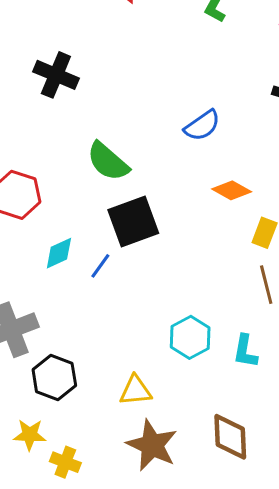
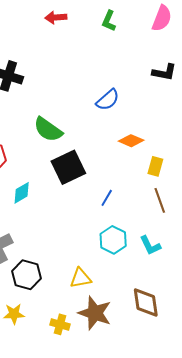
blue line: (100, 266) -> (107, 198), moved
cyan L-shape: (245, 351) -> (150, 245), turned -30
yellow cross: (65, 462) -> (60, 324), moved

